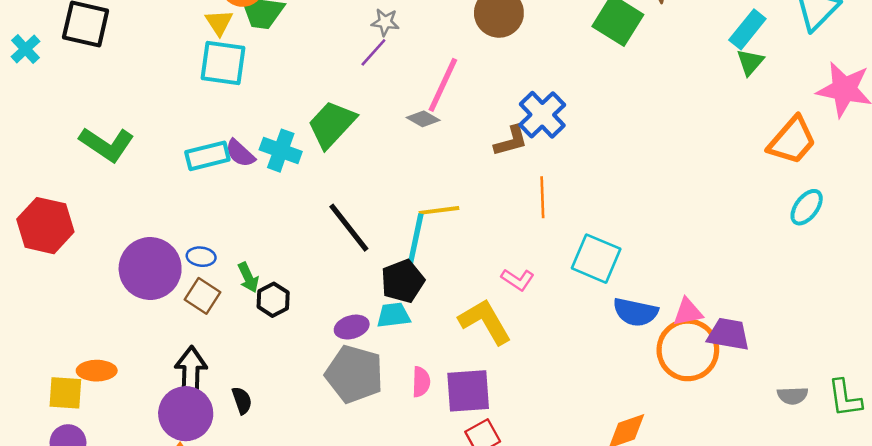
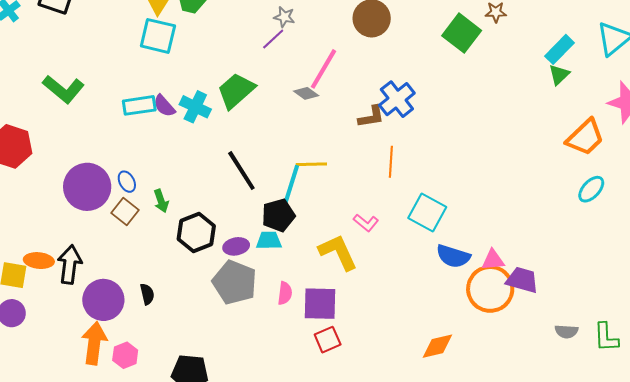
blue ellipse: (201, 257) -> (127, 182), turned 50
black hexagon: (273, 300) -> (196, 233), moved, size x1.5
black arrow: (191, 372) -> (70, 265), moved

